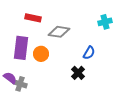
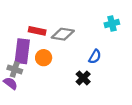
red rectangle: (33, 18) -> (37, 31), moved
gray cross: (20, 84) -> (15, 69), moved

